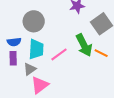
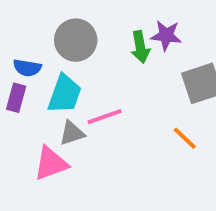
green arrow: (84, 45) -> (140, 47), moved, size x0.7
gray triangle: (30, 69) -> (72, 133), moved

